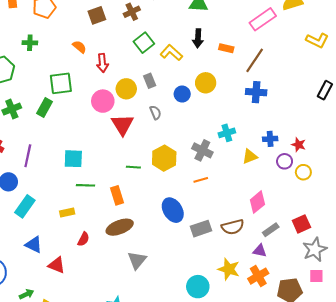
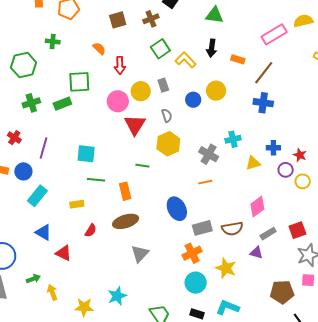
green rectangle: (45, 107) -> (62, 104), turned 36
yellow hexagon: (164, 158) -> (168, 144), moved
orange cross: (258, 276) -> (192, 253), moved

